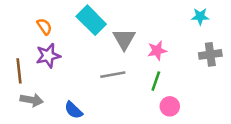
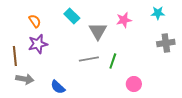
cyan rectangle: (91, 20) -> (72, 16), size x0.7
pink star: (157, 51) -> (124, 20), moved
green line: (156, 81) -> (113, 61), moved

